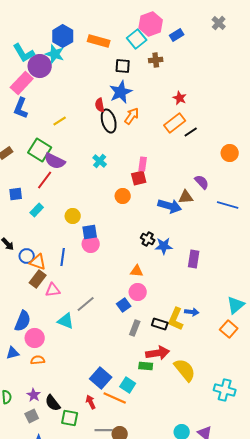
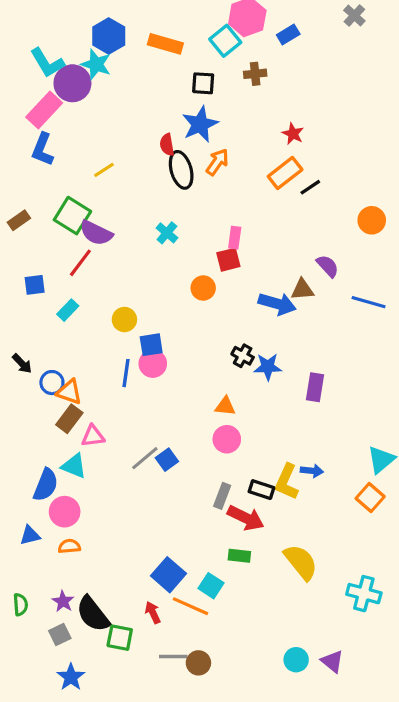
blue line: (63, 257) -> (126, 373), moved
blue square: (124, 305) -> (167, 460), moved
cyan triangle: (66, 321) -> (74, 466), moved
red arrow: (158, 353) -> (246, 518), moved, turned 35
black semicircle: (53, 403) -> (93, 614), size x1.4

